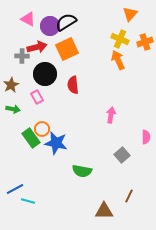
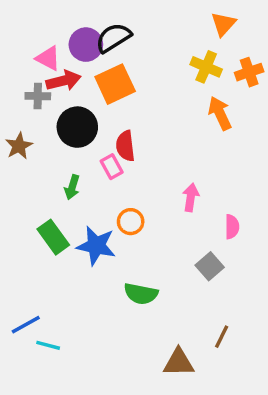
pink triangle: (28, 19) -> (48, 58), moved
orange arrow: (118, 60) -> (220, 113), moved
pink rectangle: (37, 97) -> (112, 167), moved
green arrow: (13, 109) -> (72, 187), moved, turned 96
orange circle: (42, 129) -> (131, 222), moved
pink semicircle: (146, 137) -> (232, 227), moved

